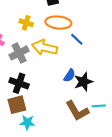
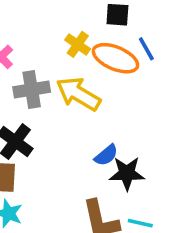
yellow cross: (26, 23) -> (78, 44), moved
blue line: (77, 39) -> (146, 49), moved

